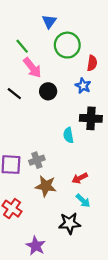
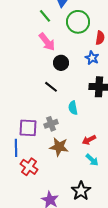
green line: (22, 46) -> (45, 16), moved
black line: (14, 94) -> (51, 87), moved
cyan semicircle: (68, 135) -> (73, 108), moved
black star: (70, 223) -> (81, 191), moved, turned -30

